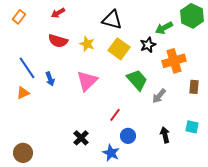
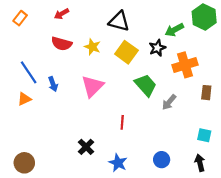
red line: (115, 115) -> (122, 122), turned -32
black arrow: (165, 135) -> (200, 163), moved
blue circle: (128, 136) -> (162, 160), moved

